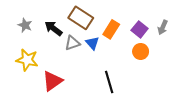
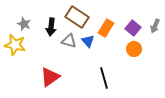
black arrow: (53, 28) -> (51, 27), turned -120
gray triangle: (72, 43) -> (69, 41), turned 35
yellow star: (27, 60) -> (15, 45), moved

